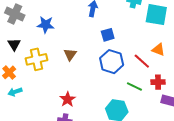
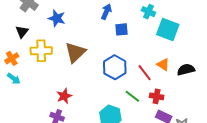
blue square: (108, 35) -> (122, 29), moved
brown triangle: (70, 54) -> (75, 52), size x1.6
cyan arrow: (15, 92) -> (14, 79), turned -136

